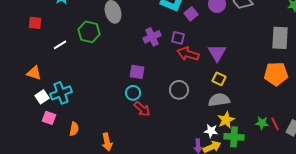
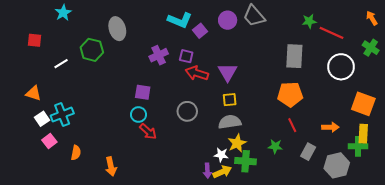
yellow square: (219, 79) -> (230, 100), turned -32
pink square: (49, 118) -> (49, 141), turned 32
red line: (275, 124) -> (292, 125), moved

